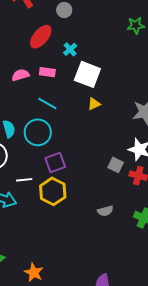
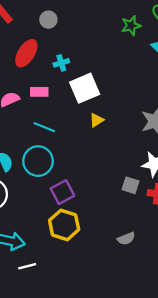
cyan cross: (70, 49) -> (61, 63), turned 32
white square: (87, 74) -> (85, 88), turned -36
white line: (24, 180) -> (27, 266), moved

